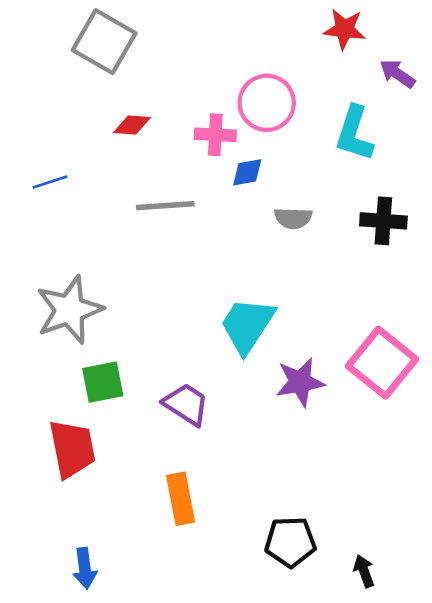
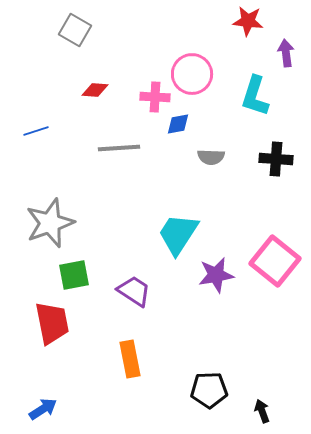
gray square: (104, 42) -> (75, 30), size x0.7
purple arrow: (397, 74) -> (286, 53), turned 48
blue arrow: (85, 568) -> (43, 409), moved, turned -116

